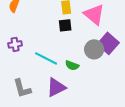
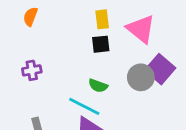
cyan line: (46, 58) -> (84, 106), moved
green semicircle: (72, 65) -> (98, 86), moved

